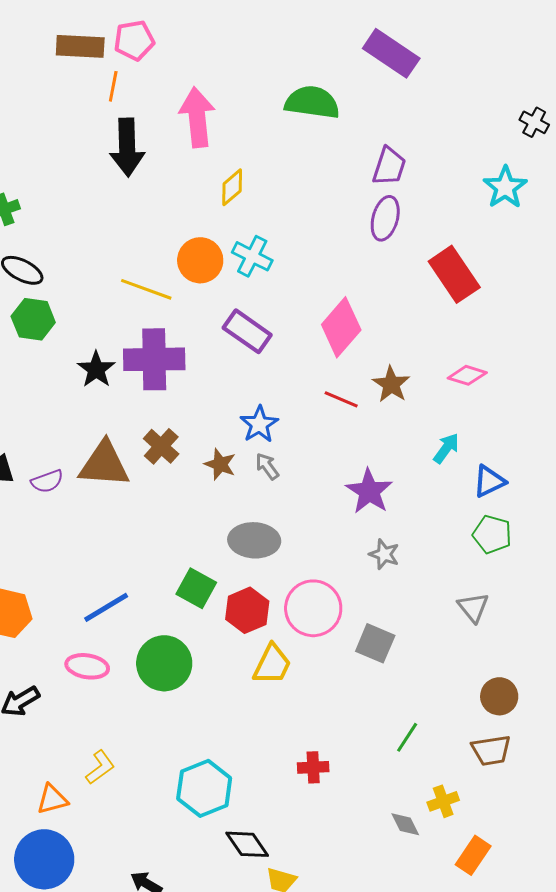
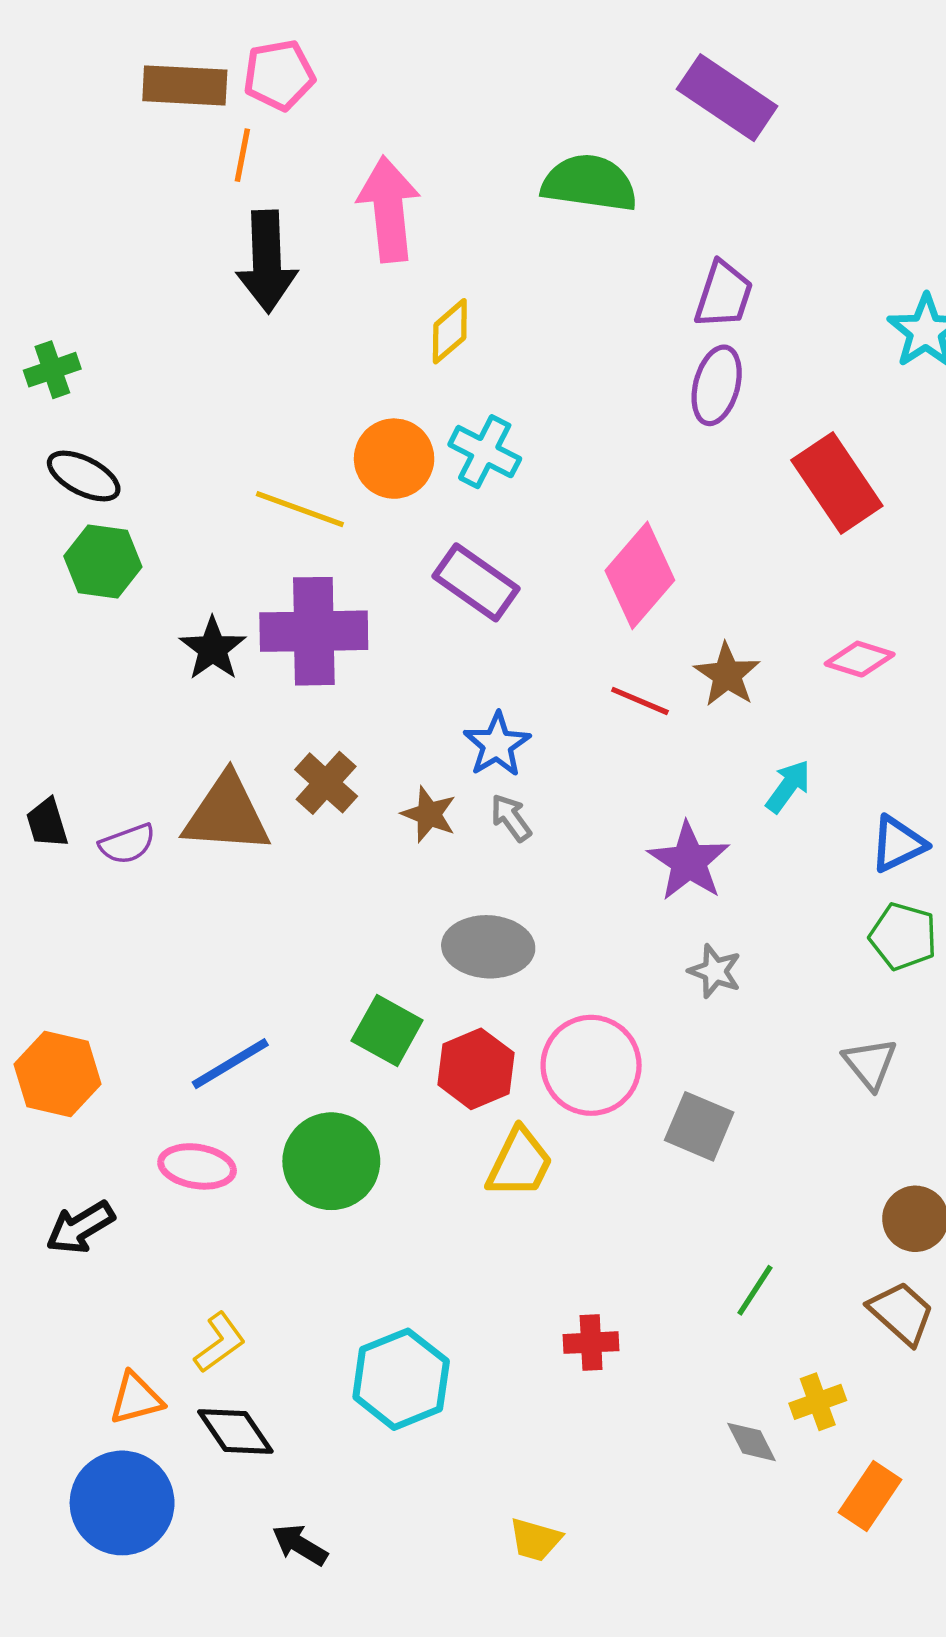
cyan arrow: (446, 448) -> (788, 786), moved
brown trapezoid: (491, 750) -> (901, 1313), turned -129
black diamond: (247, 844) -> (235, 1431), moved

